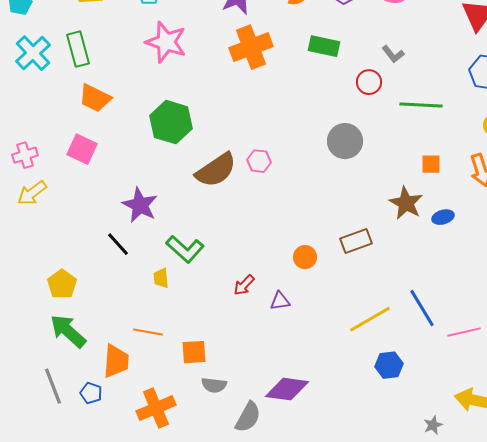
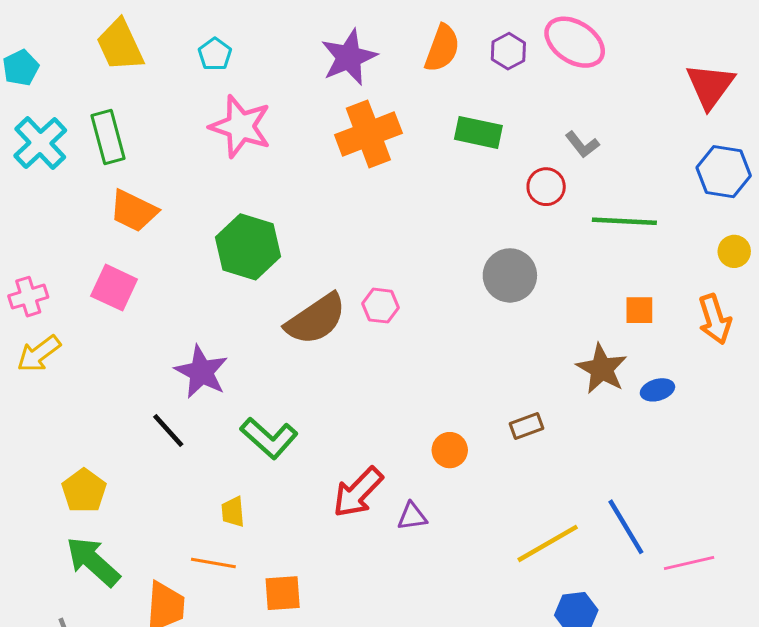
brown rectangle: (356, 241) -> (526, 426), size x0.7
yellow trapezoid: (161, 278) -> (233, 512), moved
red arrow: (244, 285) -> (358, 492), size x1.6

